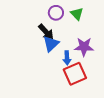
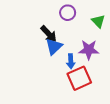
purple circle: (56, 13) -> (68, 13), moved
green triangle: (77, 14) -> (98, 21), moved

